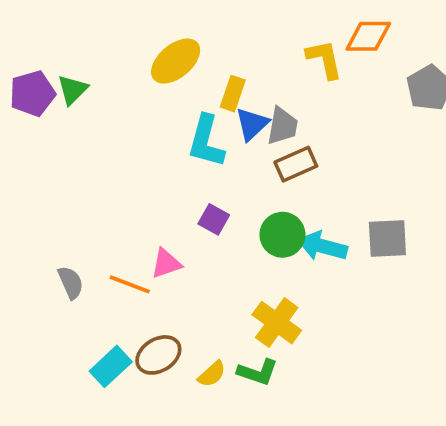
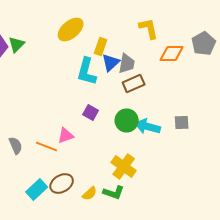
orange diamond: (368, 36) -> (172, 54), moved
gray square: (387, 239) -> (182, 122), size x0.7

